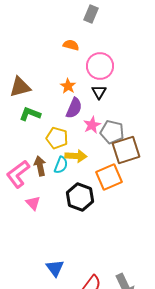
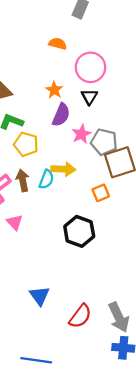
yellow pentagon: (57, 138) -> (26, 144), moved
orange square: (109, 177) -> (101, 193), size x0.6
black hexagon: (80, 197) -> (79, 231), moved

